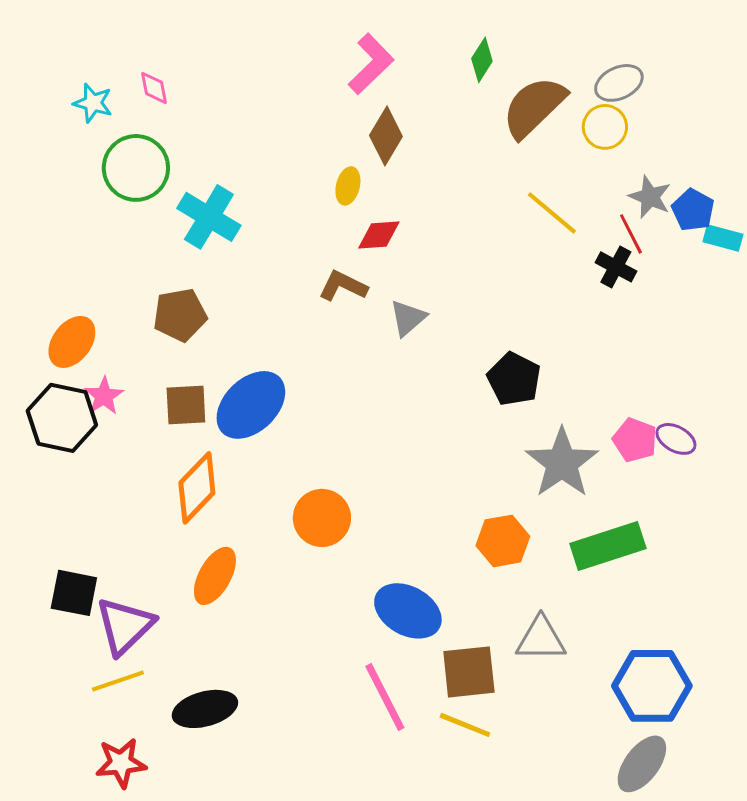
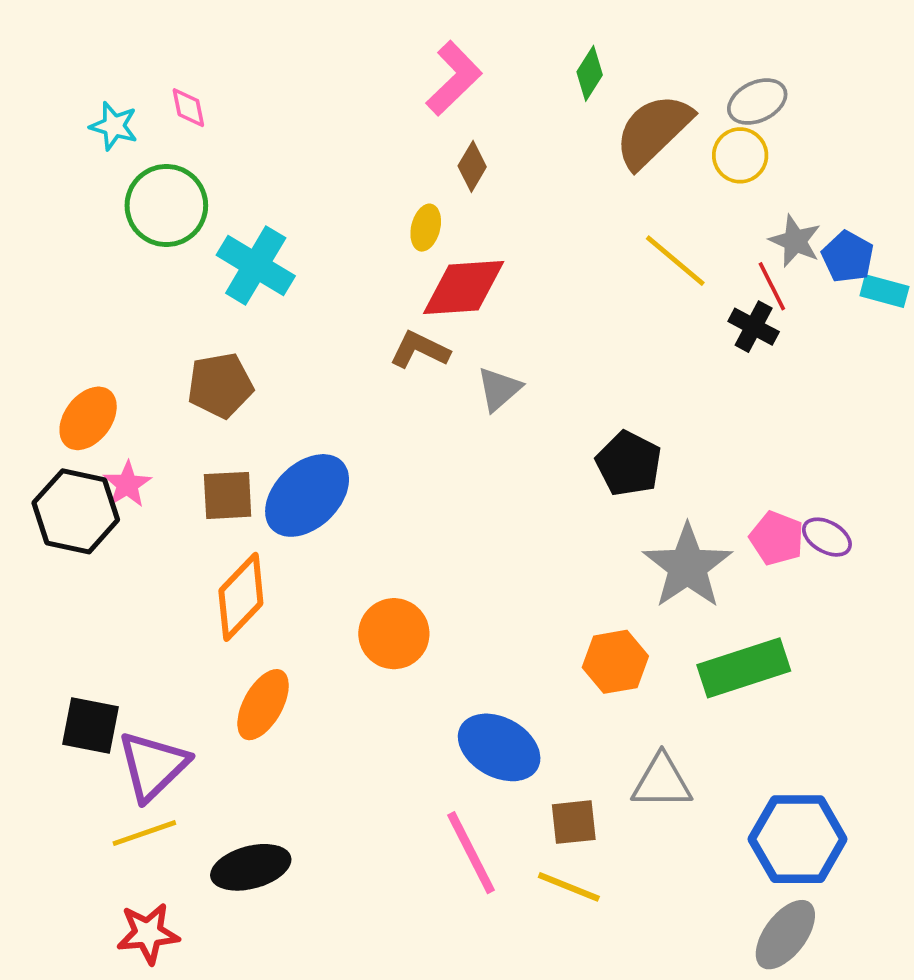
brown diamond: (386, 136) -> (472, 166), size x0.7
red diamond: (379, 235) -> (464, 287), size x1.6
brown square: (469, 672) -> (574, 822), size x0.7

